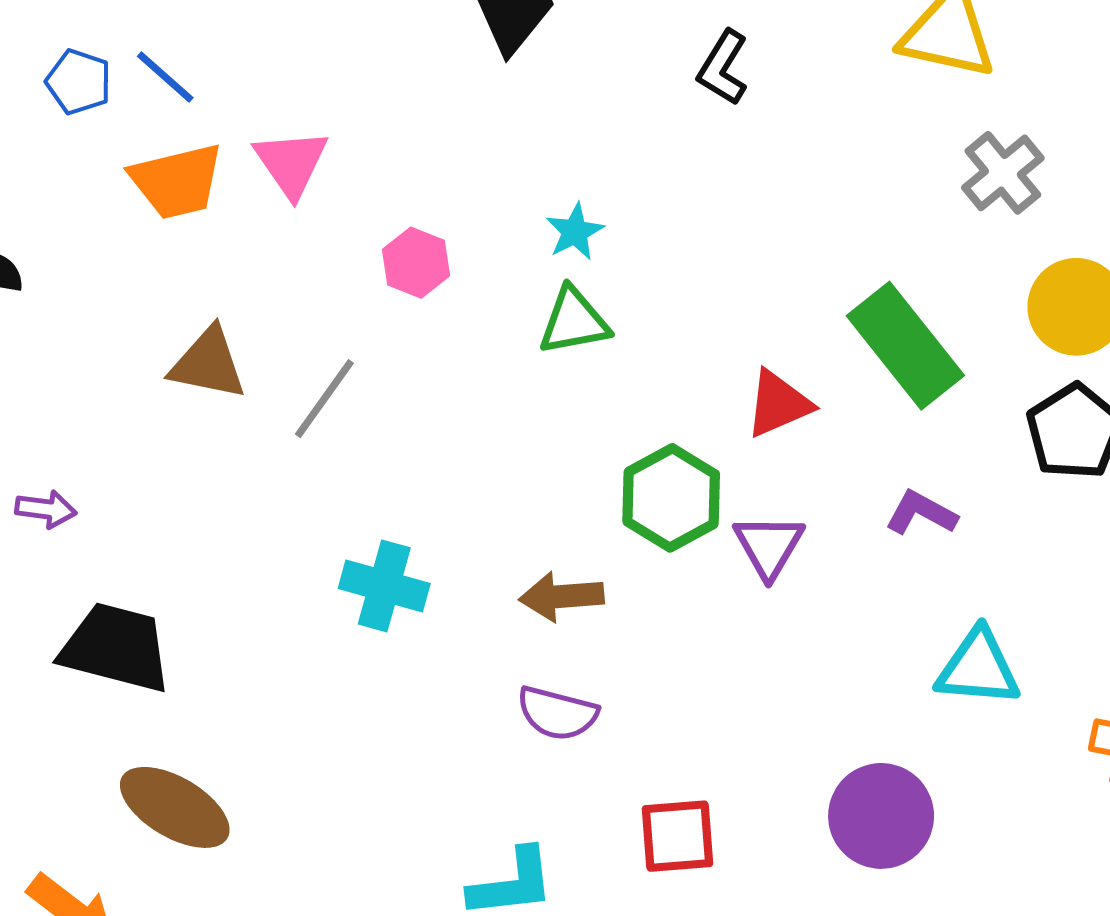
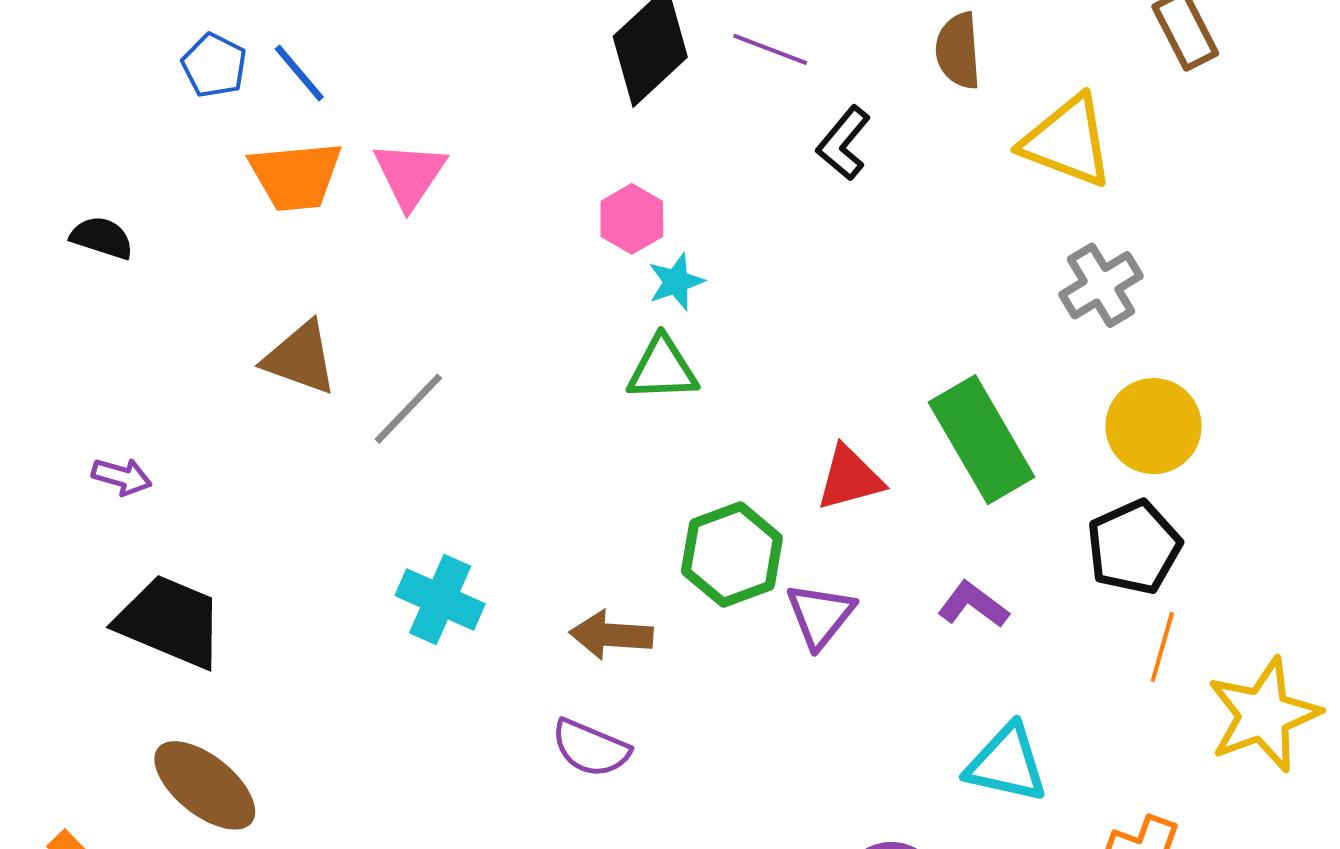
pink hexagon: (416, 263) -> (632, 219), moved

